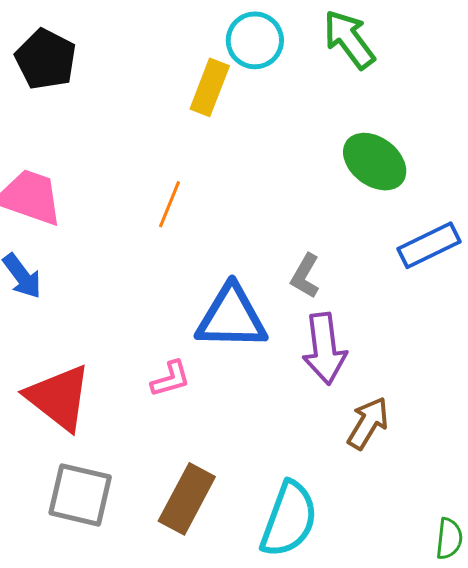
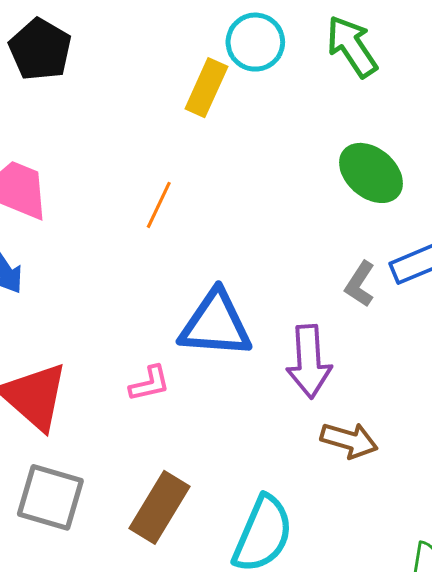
gray L-shape: (305, 276) -> (360, 284), moved
brown arrow: (368, 423) -> (349, 440), turned 72

